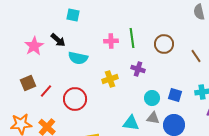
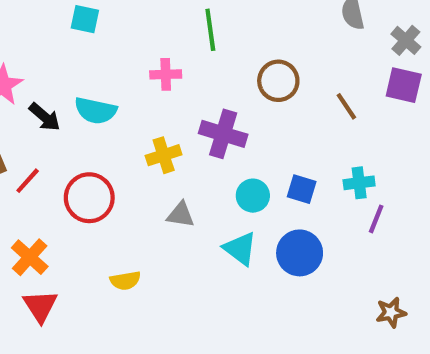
green line: (132, 38) -> (210, 30), moved
black arrow: (58, 40) -> (45, 117), moved
purple cross: (138, 69) -> (223, 134), size x1.5
gray triangle: (153, 118) -> (181, 215), moved
cyan triangle: (131, 123) -> (240, 249), moved, turned 30

